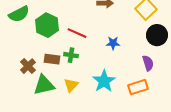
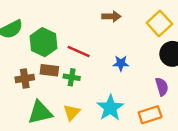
brown rectangle: (52, 59) -> (49, 70), moved
brown cross: (28, 66) -> (25, 78), moved, turned 35

